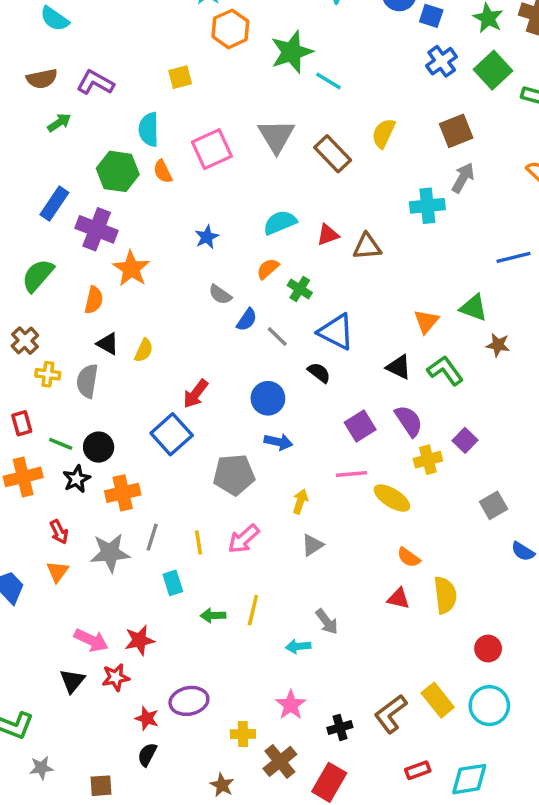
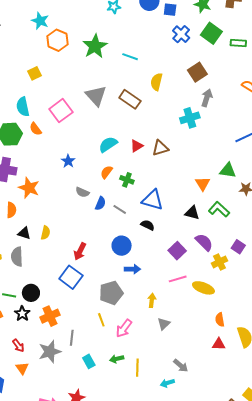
cyan line: (328, 81) -> (130, 57), moved
yellow line: (199, 542) -> (101, 320), moved
orange semicircle: (409, 557) -> (220, 320), turned 56
green arrow: (213, 615) -> (117, 359), moved

